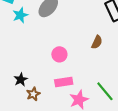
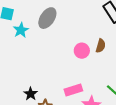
pink circle: (59, 54) -> (82, 51), moved

